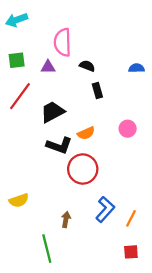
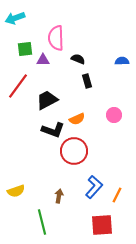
green square: (17, 60) -> (25, 49), moved
yellow semicircle: (19, 200) -> (16, 191), moved
red square: (131, 252) -> (102, 225), moved, size x1.6

